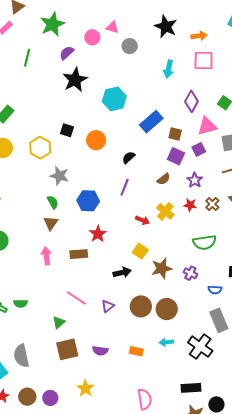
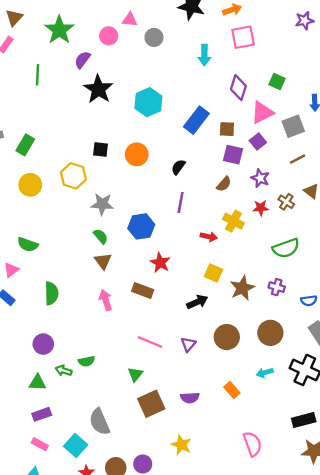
brown rectangle: (79, 254) -> (143, 290), turned 36
brown circle: (167, 309) -> (270, 333), moved
orange rectangle: (136, 351) -> (232, 390), turned 48

